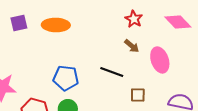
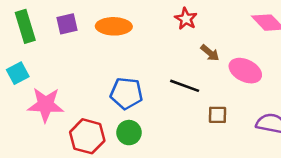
red star: (134, 19) -> (186, 19), moved
pink ellipse: (160, 60) -> (245, 71), turned -45

